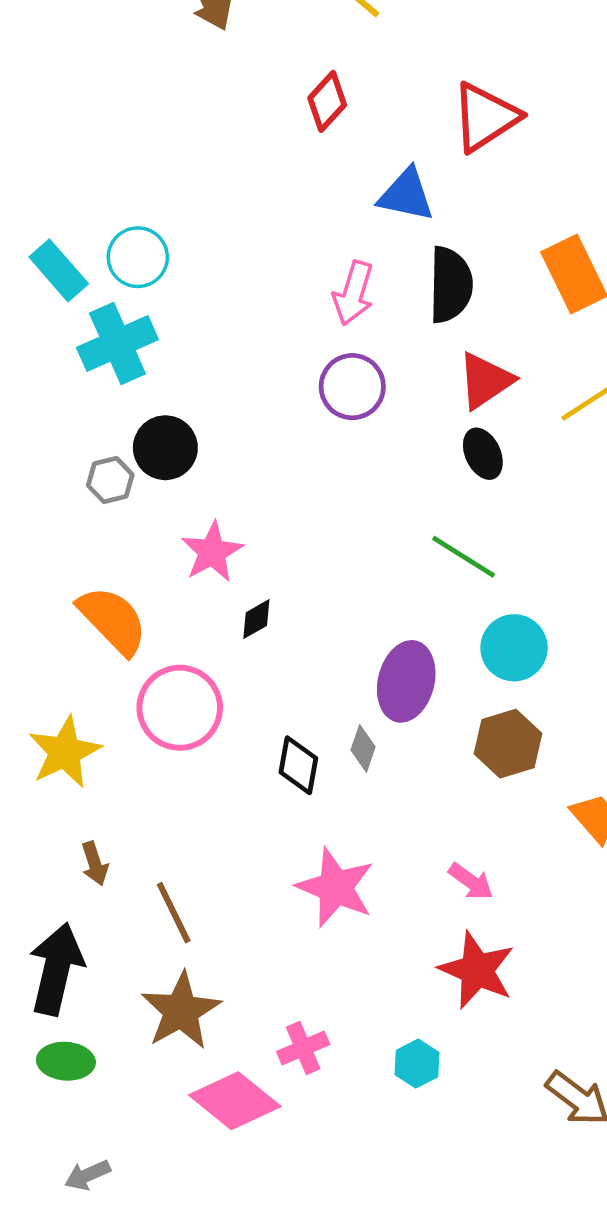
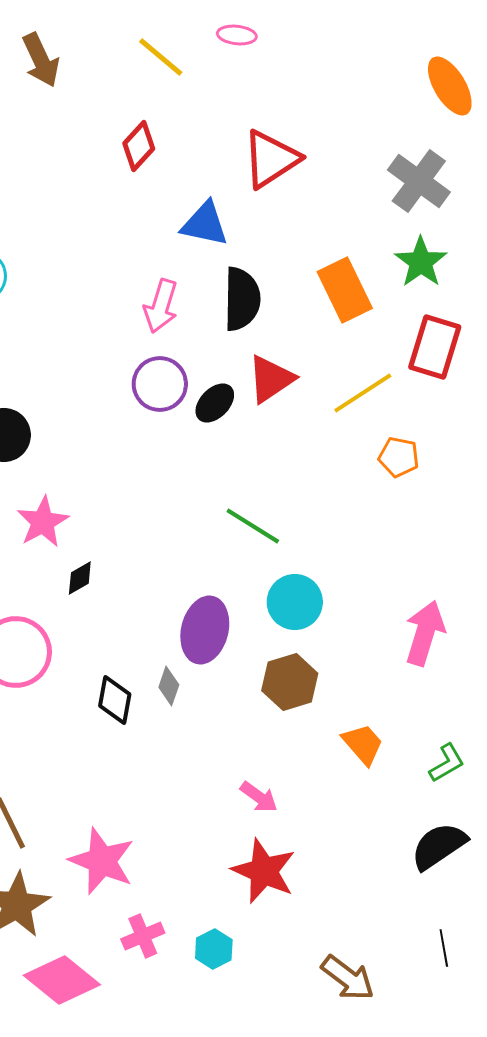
black ellipse: (483, 454) -> (215, 403), moved, turned 69
pink star: (335, 887) -> (102, 861), moved
pink cross: (303, 1048) -> (143, 936), moved

